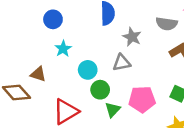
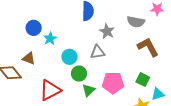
blue circle: (53, 19) -> (34, 28), moved

